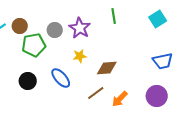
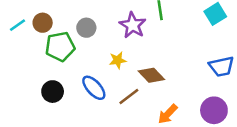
purple star: (80, 28) -> (133, 25), moved
brown diamond: (107, 68) -> (151, 75), turned 50
brown line: (96, 93) -> (129, 97), moved

